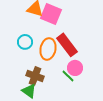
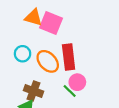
red rectangle: (67, 45) -> (69, 57), turned 30
orange ellipse: (48, 49) -> (48, 61), turned -55

